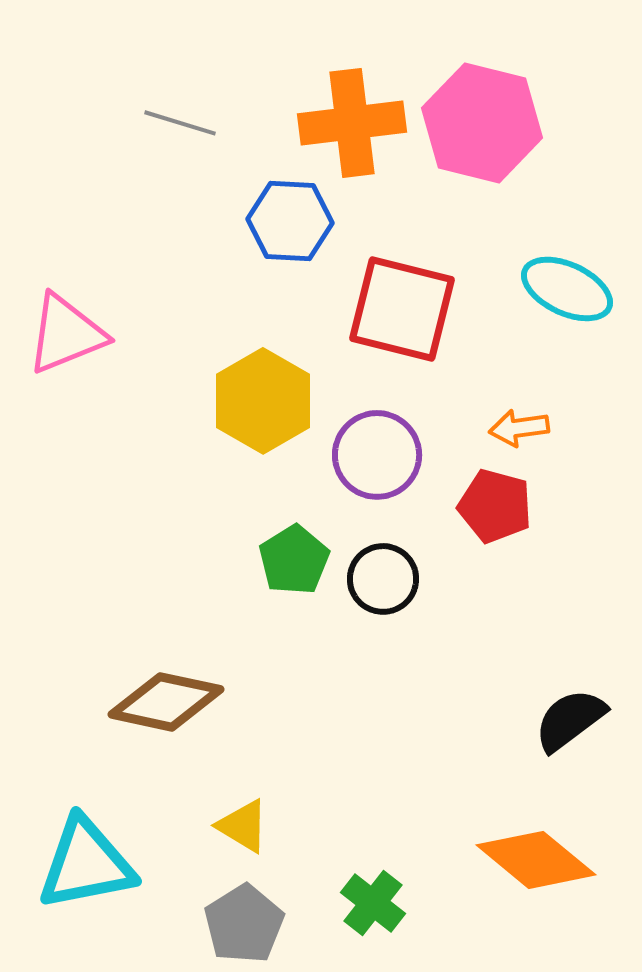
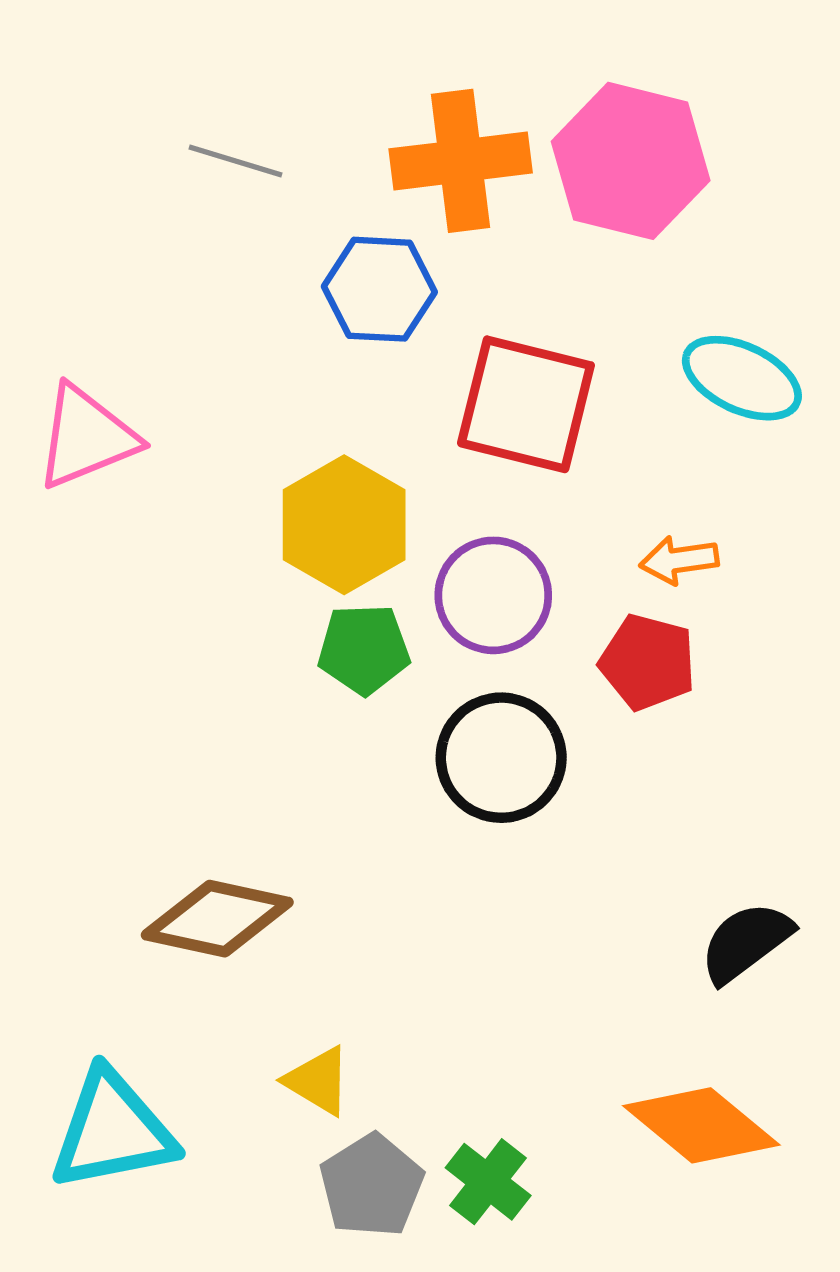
green pentagon: (294, 560) -> (364, 649), moved, turned 30
black circle: (383, 579) -> (501, 758), size x1.4
gray pentagon: (244, 924) -> (372, 1186), moved

